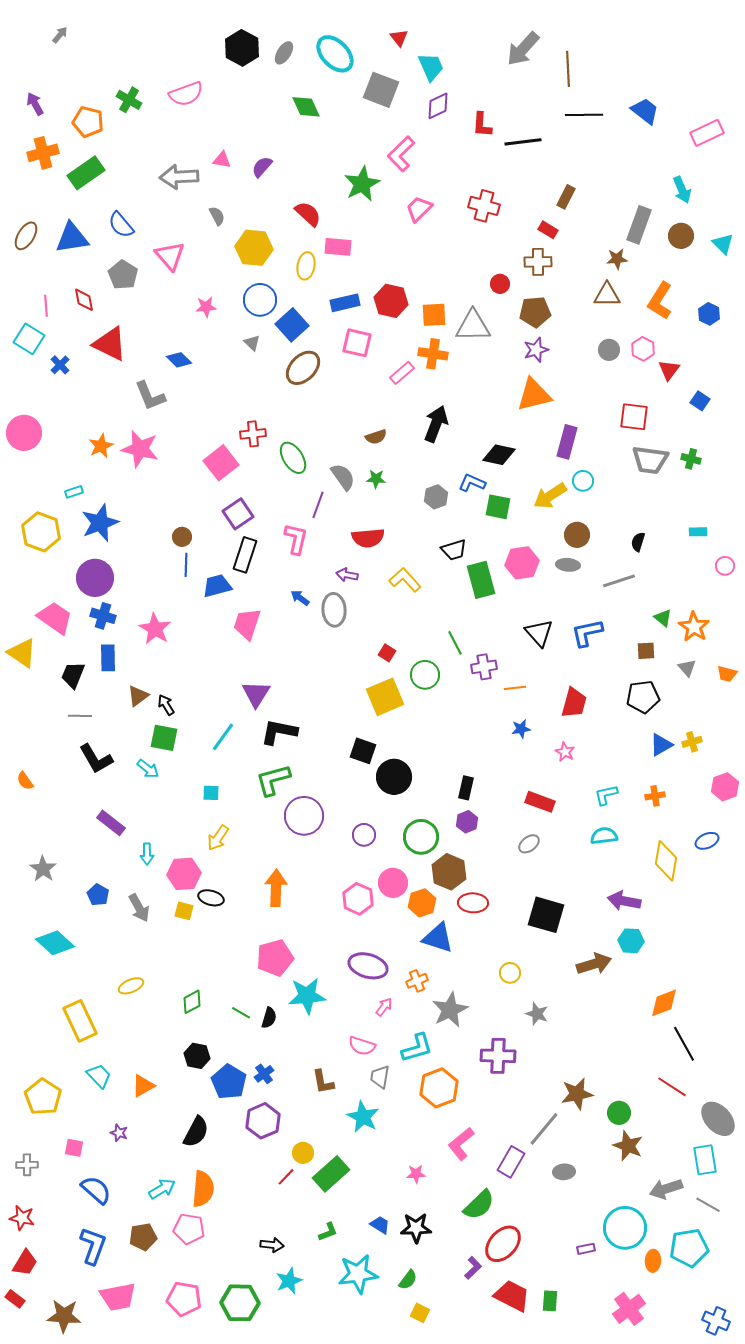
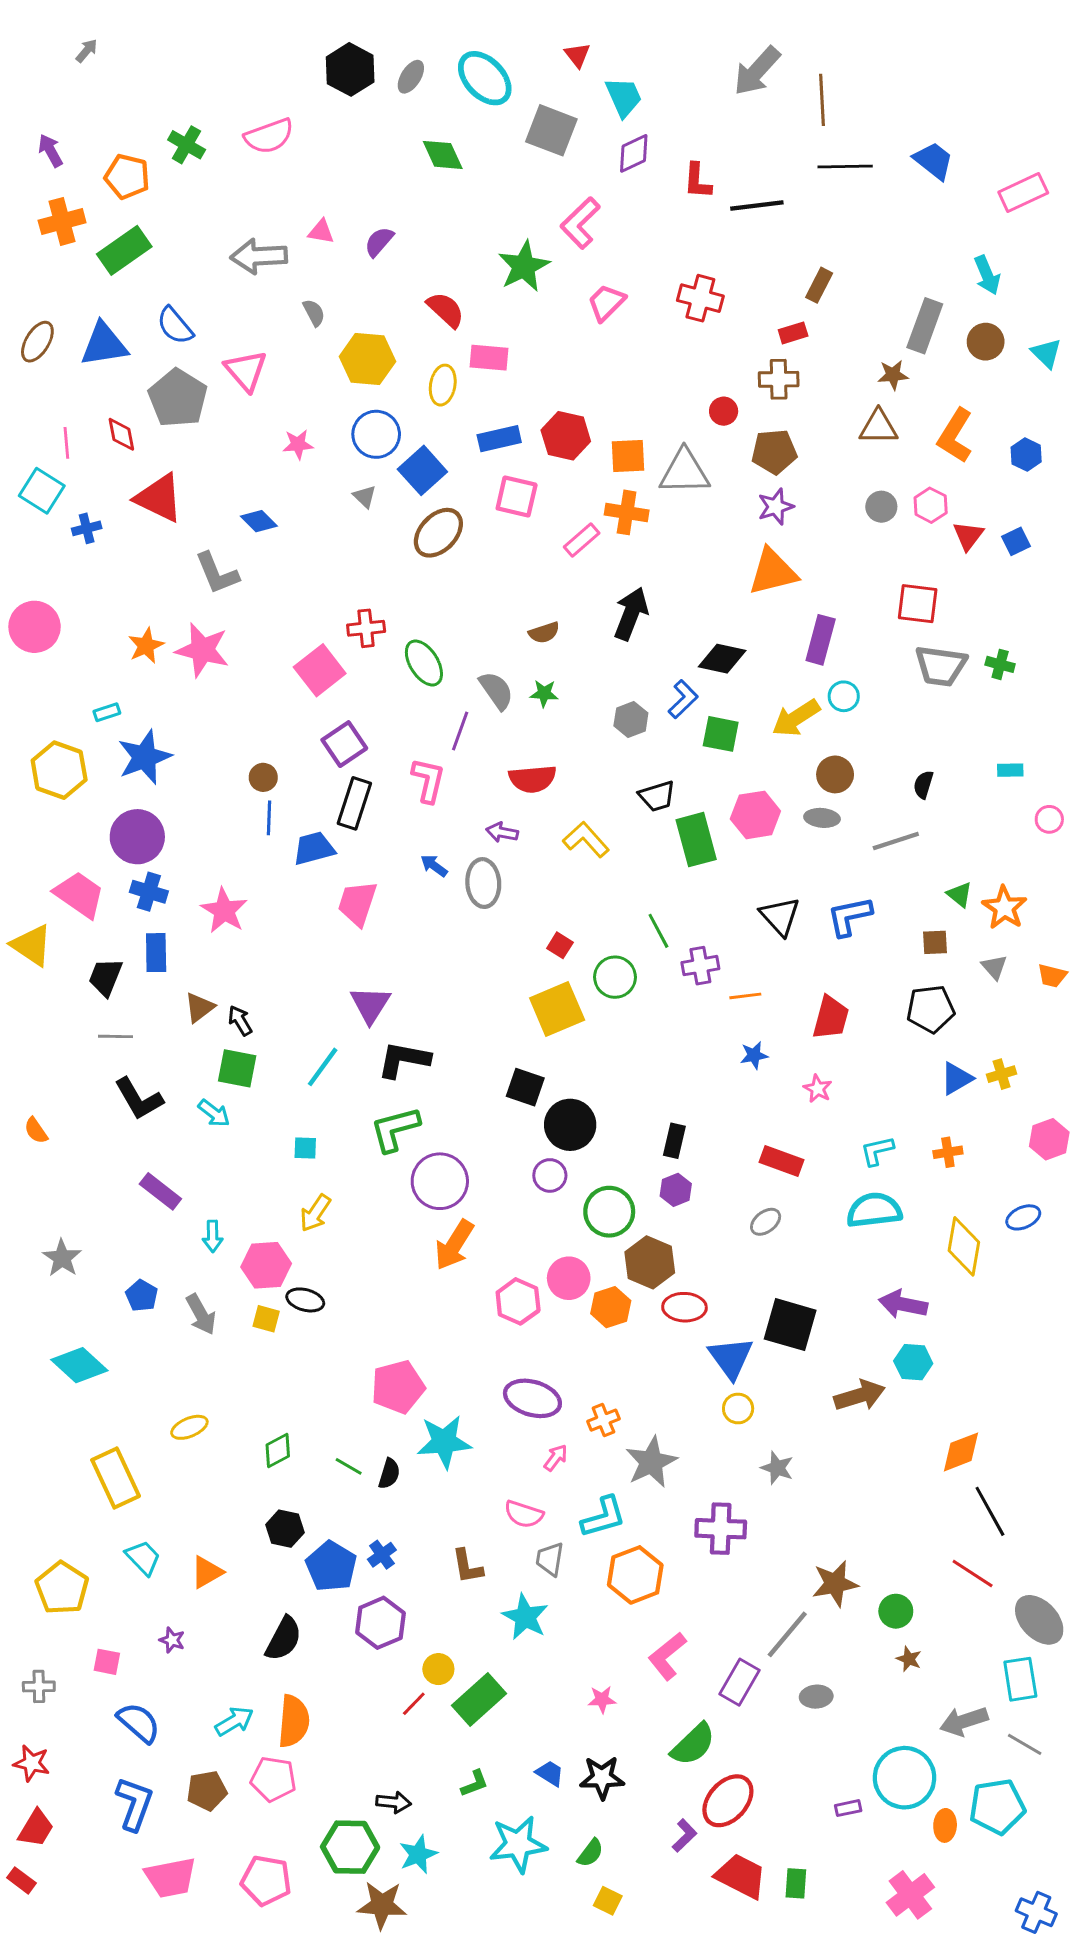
red rectangle: (548, 230) -> (793, 333), turned -48
gray pentagon: (123, 275) -> (178, 398), size x1.4
blue cross: (60, 365) -> (87, 528), turned 30
blue square: (700, 401) -> (1016, 541), moved, turned 30
blue L-shape: (472, 483) -> (683, 699), turned 112
purple circle: (364, 835) -> (550, 1175), moved
cyan semicircle: (604, 836) -> (874, 1210), size x1.4
orange arrow: (276, 888) -> (454, 1245), moved, turned -150
blue triangle: (438, 938) -> (731, 1358), moved, turned 36
brown star: (628, 1146) -> (909, 1659), size x0.6
green hexagon: (240, 1303) -> (350, 1847), moved
brown star: (64, 1316) -> (382, 1905), moved

